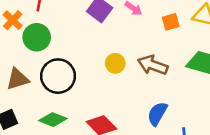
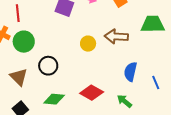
black circle: (58, 76) -> (48, 66), size x0.7
brown triangle: (17, 79) -> (19, 77), turned -42

